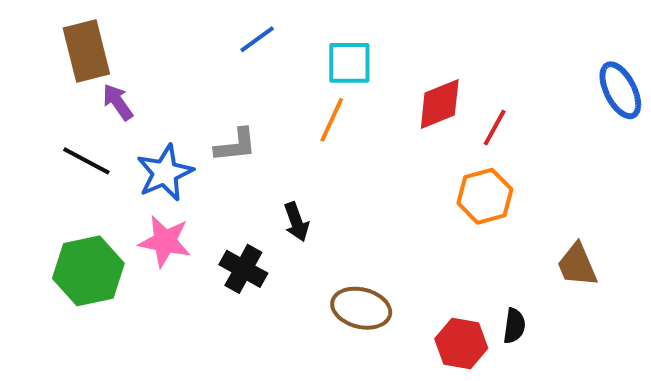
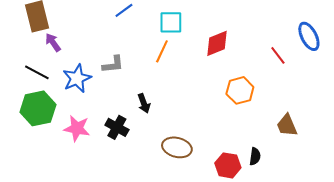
red line: (495, 128) -> (278, 55), moved, turned -66
pink star: (165, 241) -> (77, 128), moved
green hexagon: (88, 271) -> (38, 108), moved

